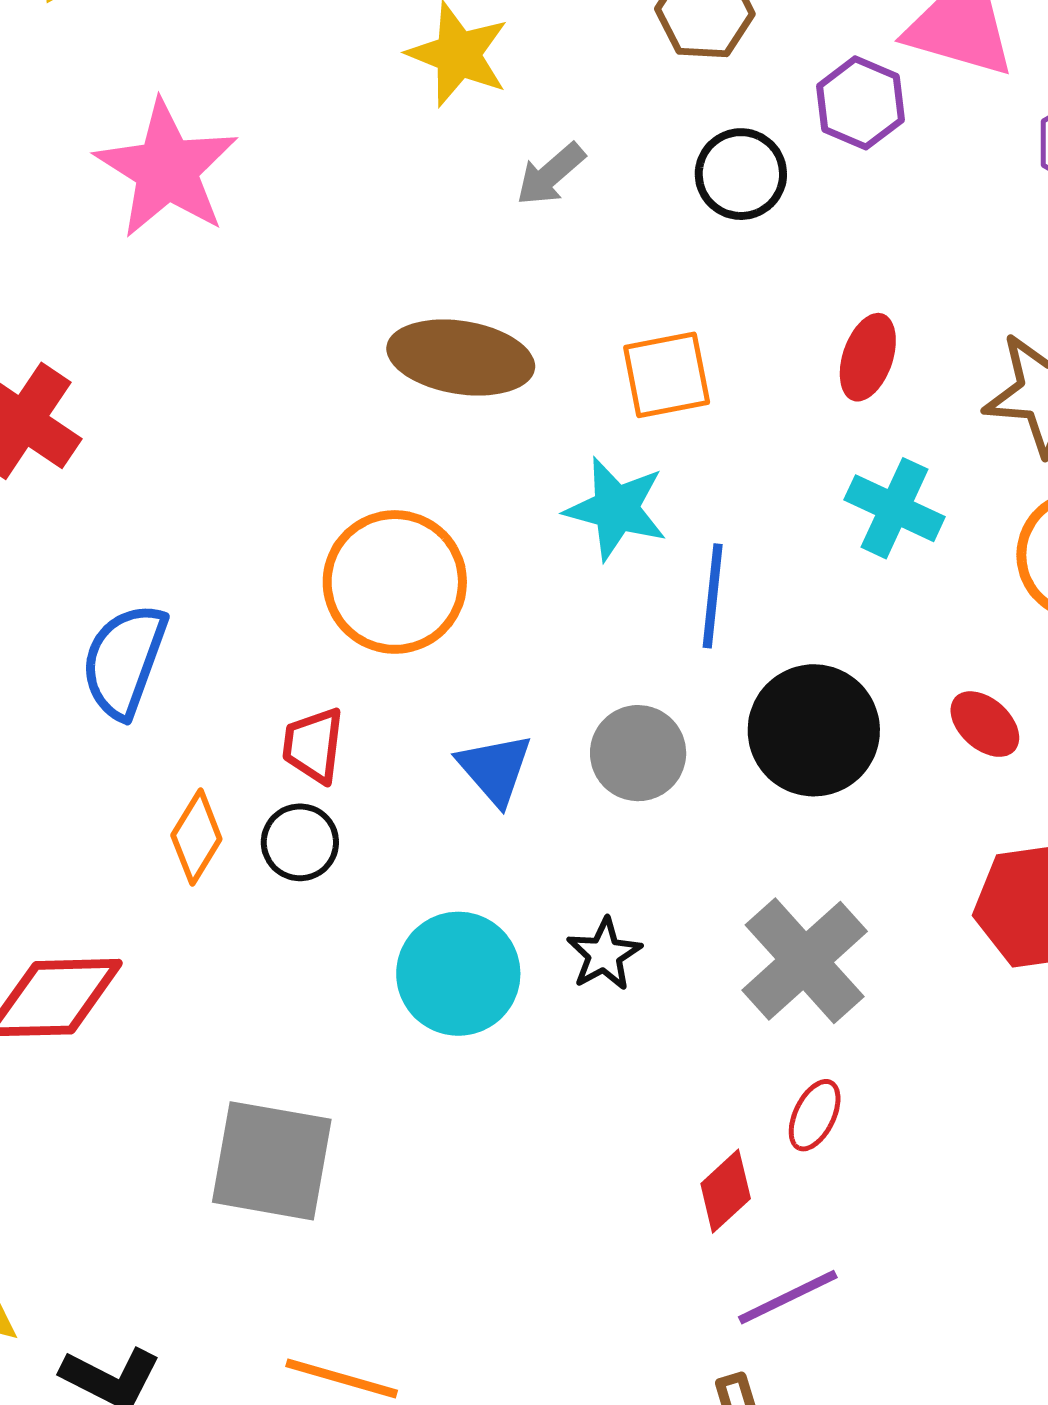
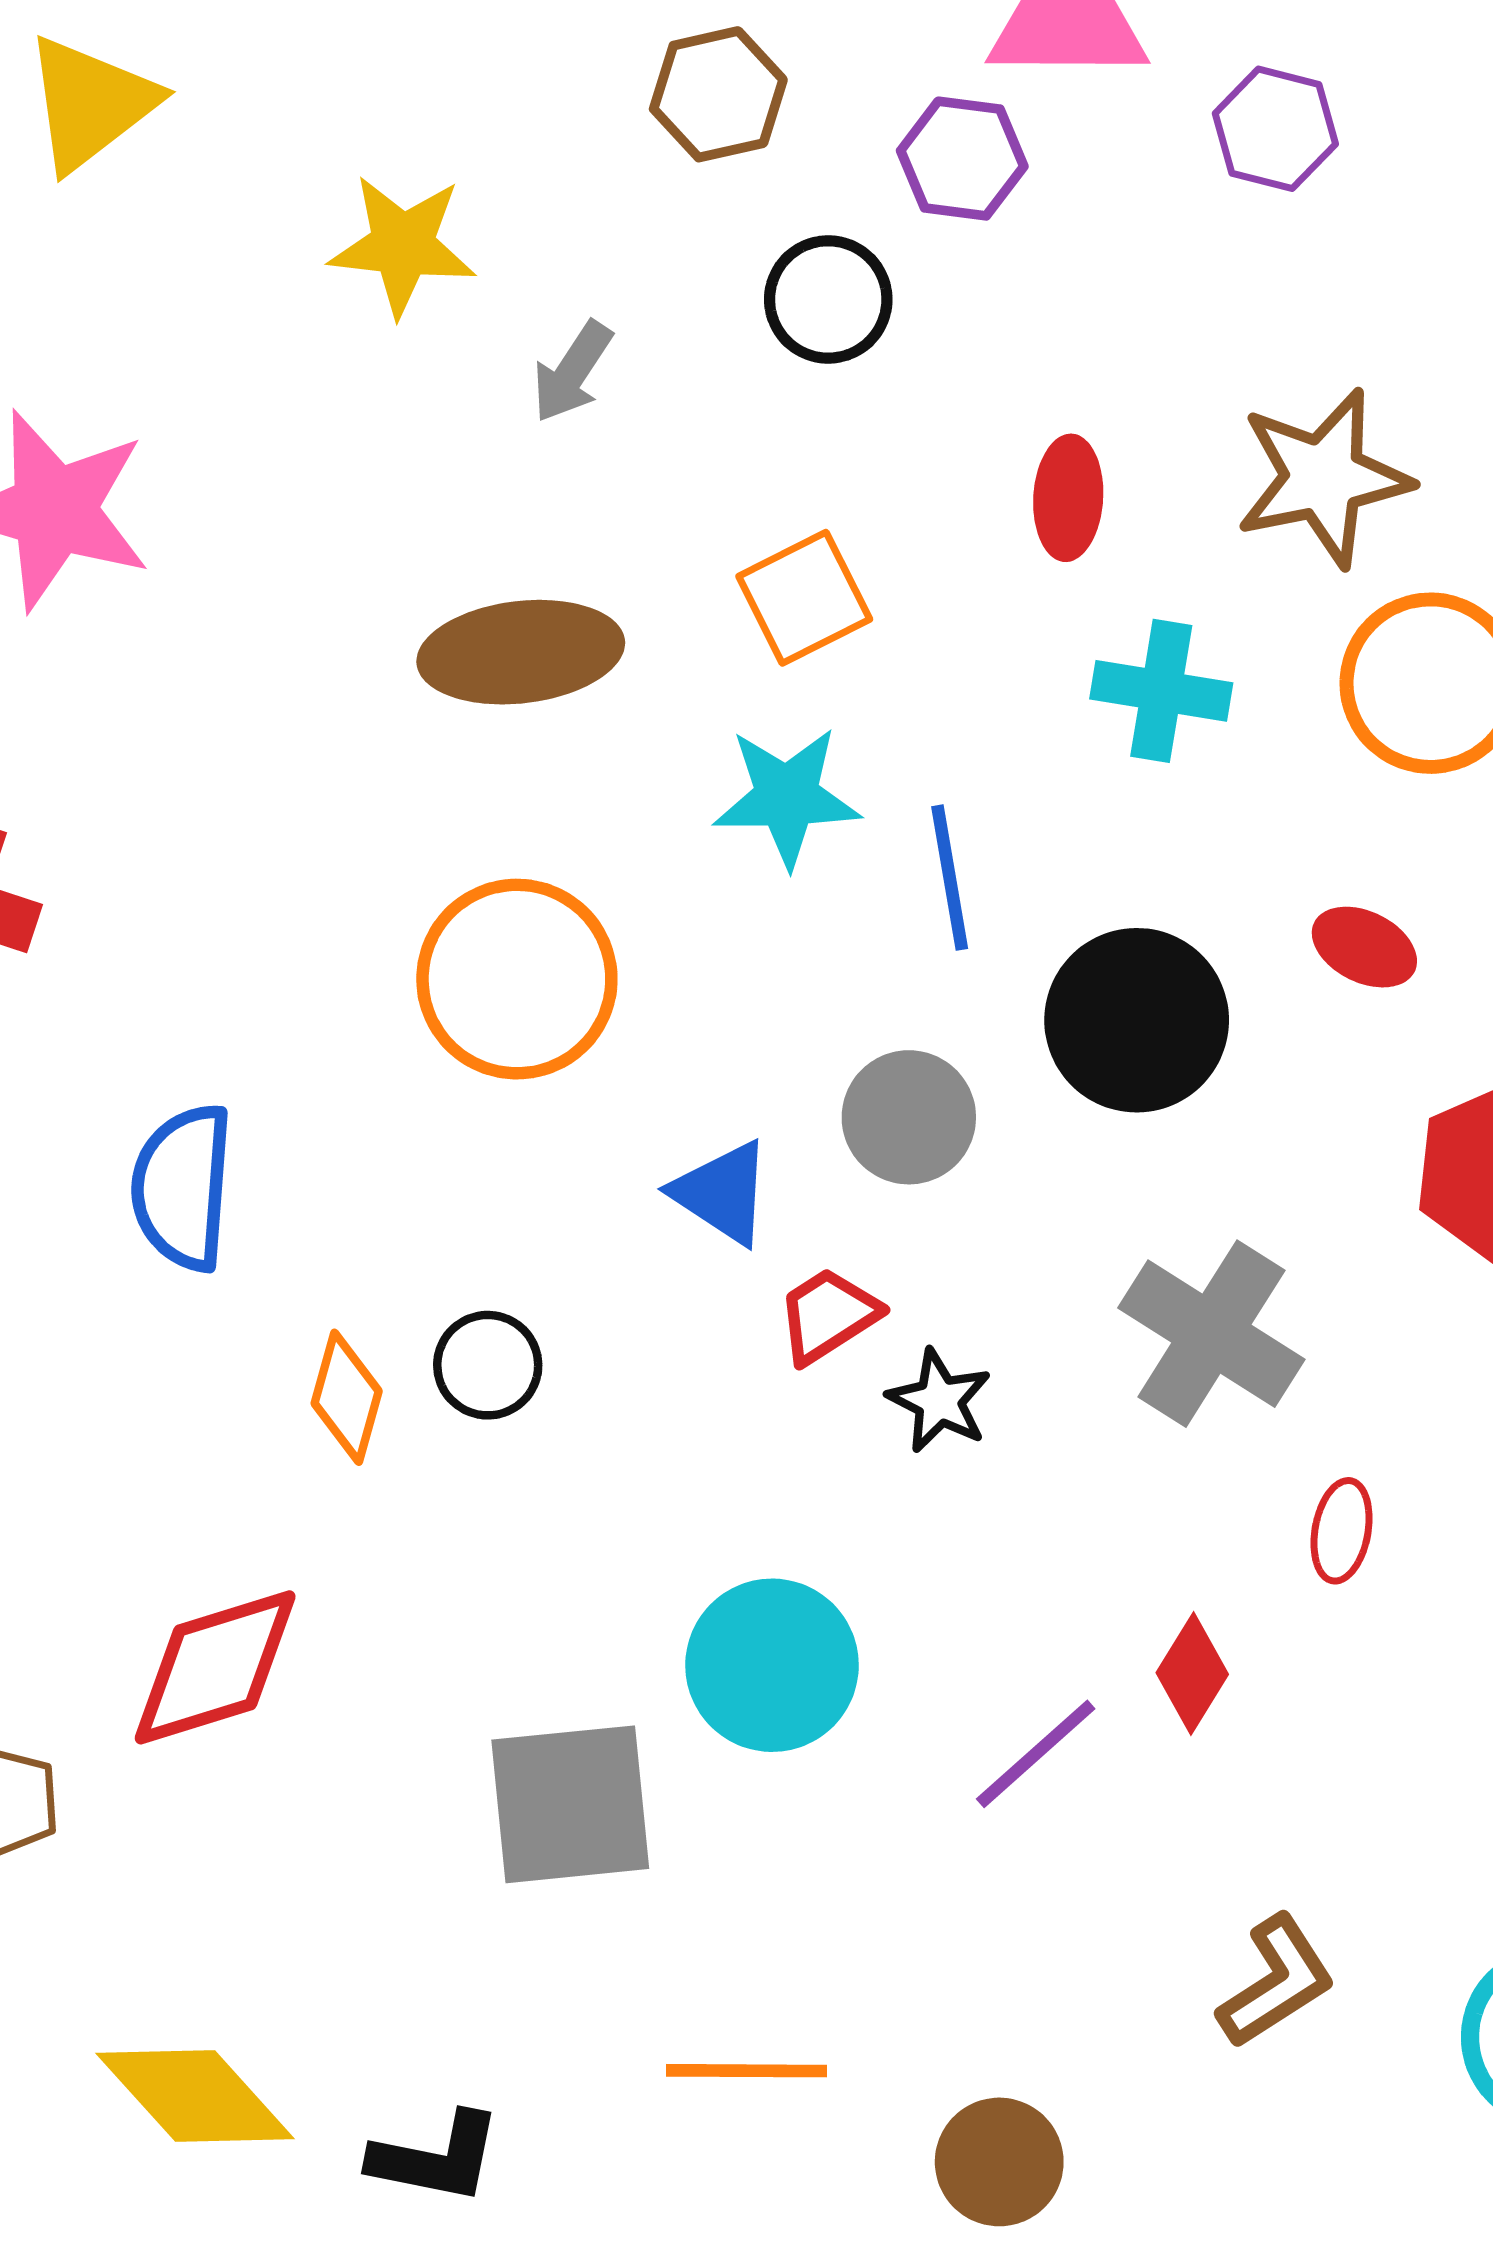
red trapezoid: (313, 745) -> (828, 1315), moved, turned 66
cyan circle: (458, 974) -> (772, 1665), moved
red ellipse: (815, 1115) -> (1342, 1531), moved
purple line: (788, 1297) -> (1036, 1754), moved

